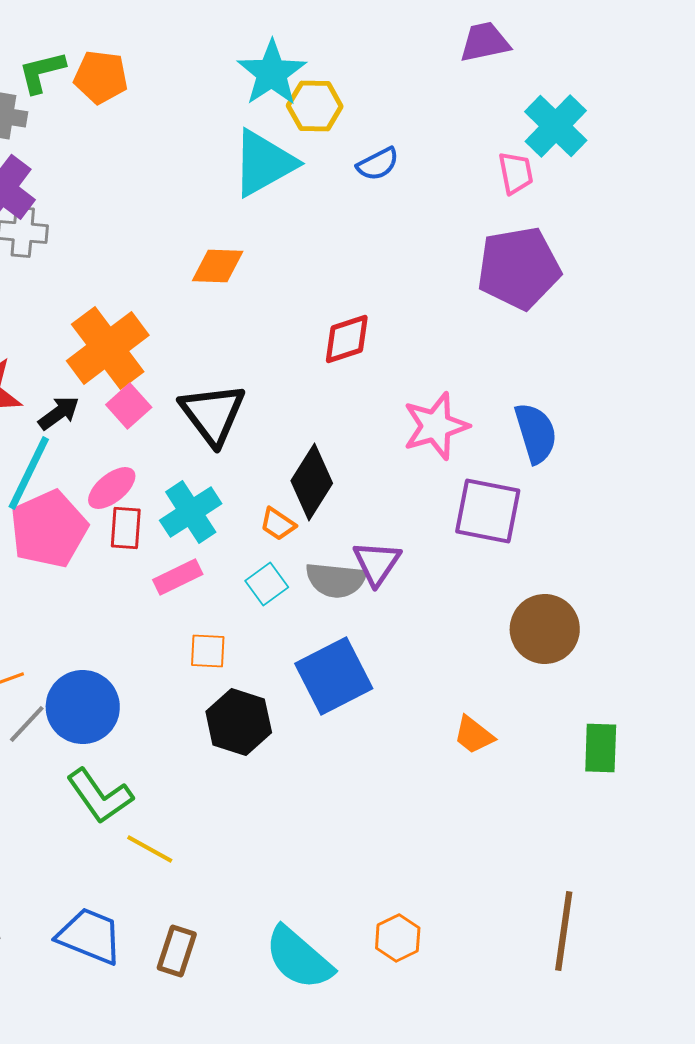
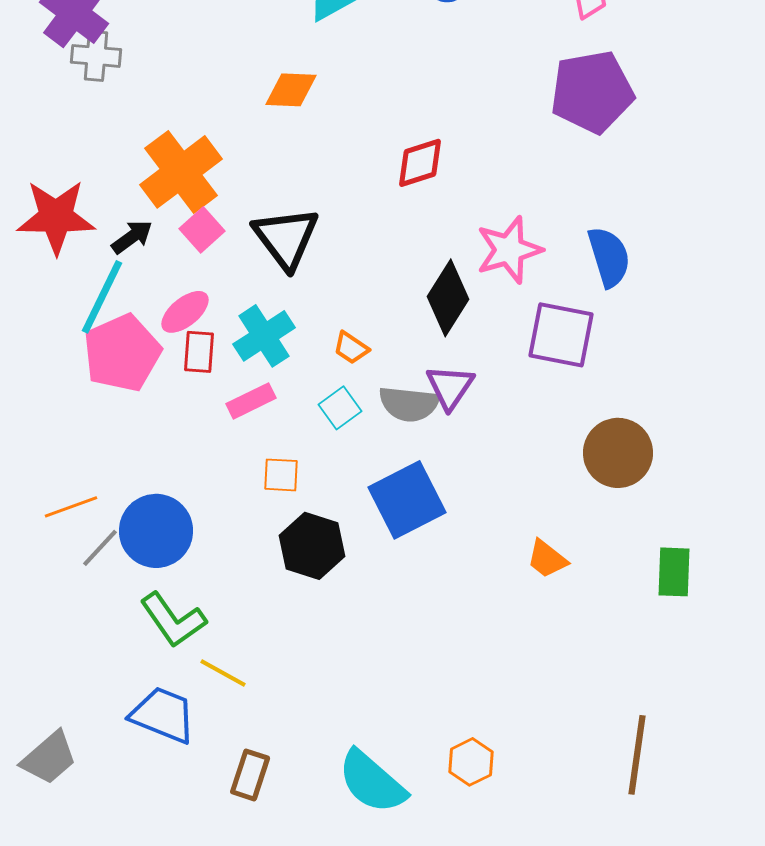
black diamond: (312, 482) -> (448, 298), moved
blue trapezoid: (90, 936) -> (163, 715), moved

